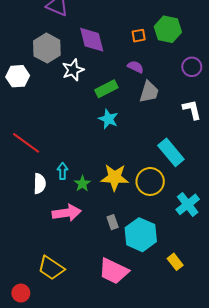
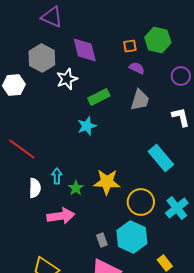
purple semicircle: (136, 67) -> (137, 68), moved
cyan star: (108, 119) -> (87, 126), moved, turned 30
yellow circle: (150, 181) -> (141, 202), moved
gray rectangle: (113, 222) -> (102, 240), moved

